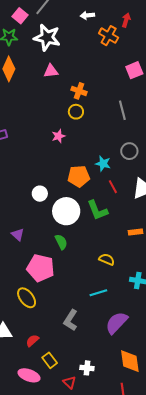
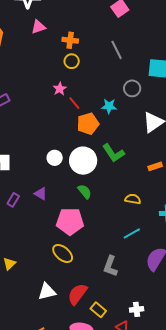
red line: (113, 187) -> (74, 103), moved
white circle: (40, 194) -> (55, 158), moved
red semicircle: (32, 341) -> (77, 294), size x1.6

